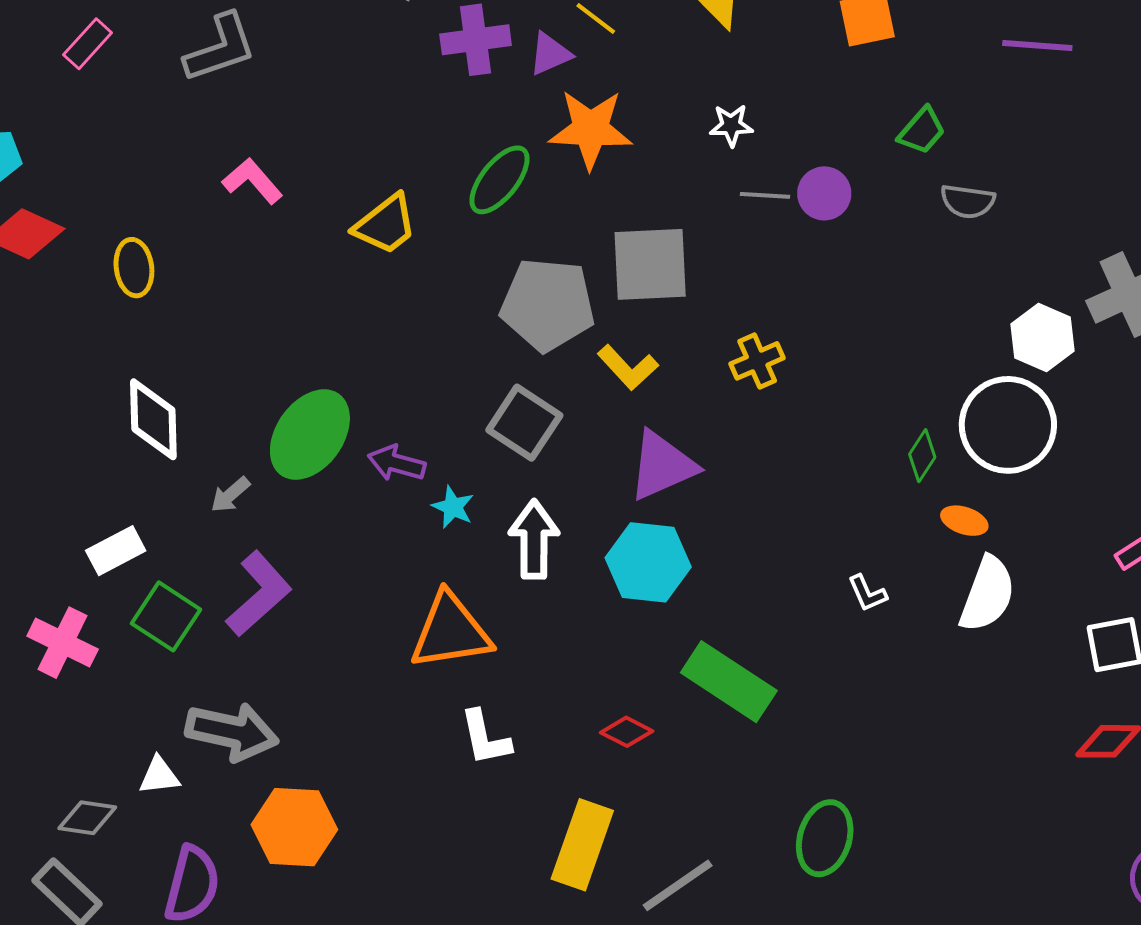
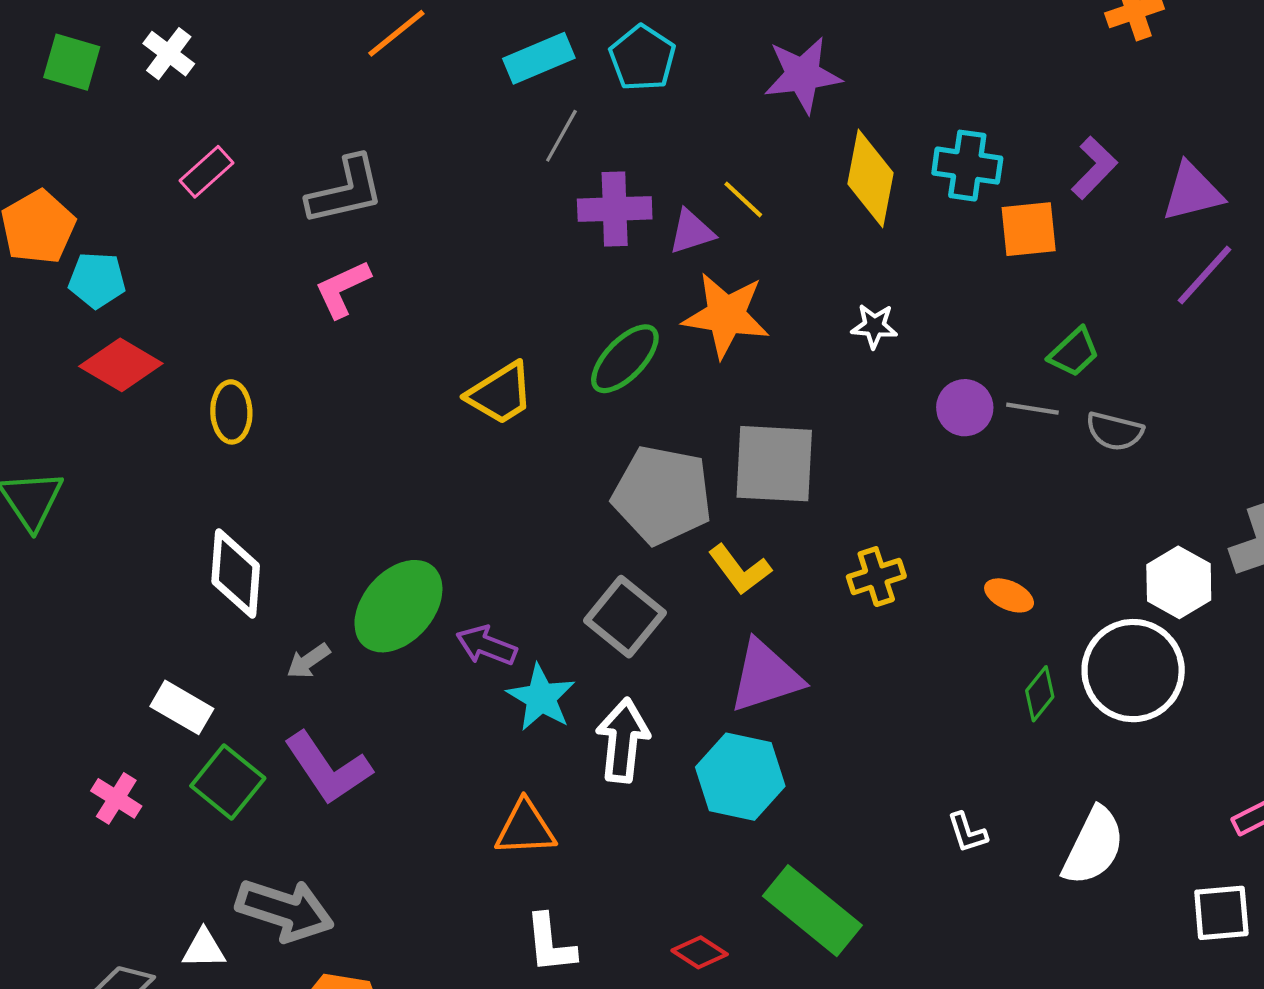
purple line: (1037, 46) -> (1205, 275), turned -58
pink L-shape: (252, 181) -> (342, 289), moved, turned -80
gray line: (765, 195) -> (1032, 409), moved
cyan star: (453, 507) -> (541, 698), size x1.5
orange ellipse: (964, 521) -> (1009, 595), moved
white rectangle: (116, 551) -> (182, 707), turned 52
purple L-shape: (259, 594) -> (328, 768), turned 92
orange triangle: (451, 631) -> (525, 828), size x0.7
pink cross: (63, 643) -> (116, 798), size x0.7

